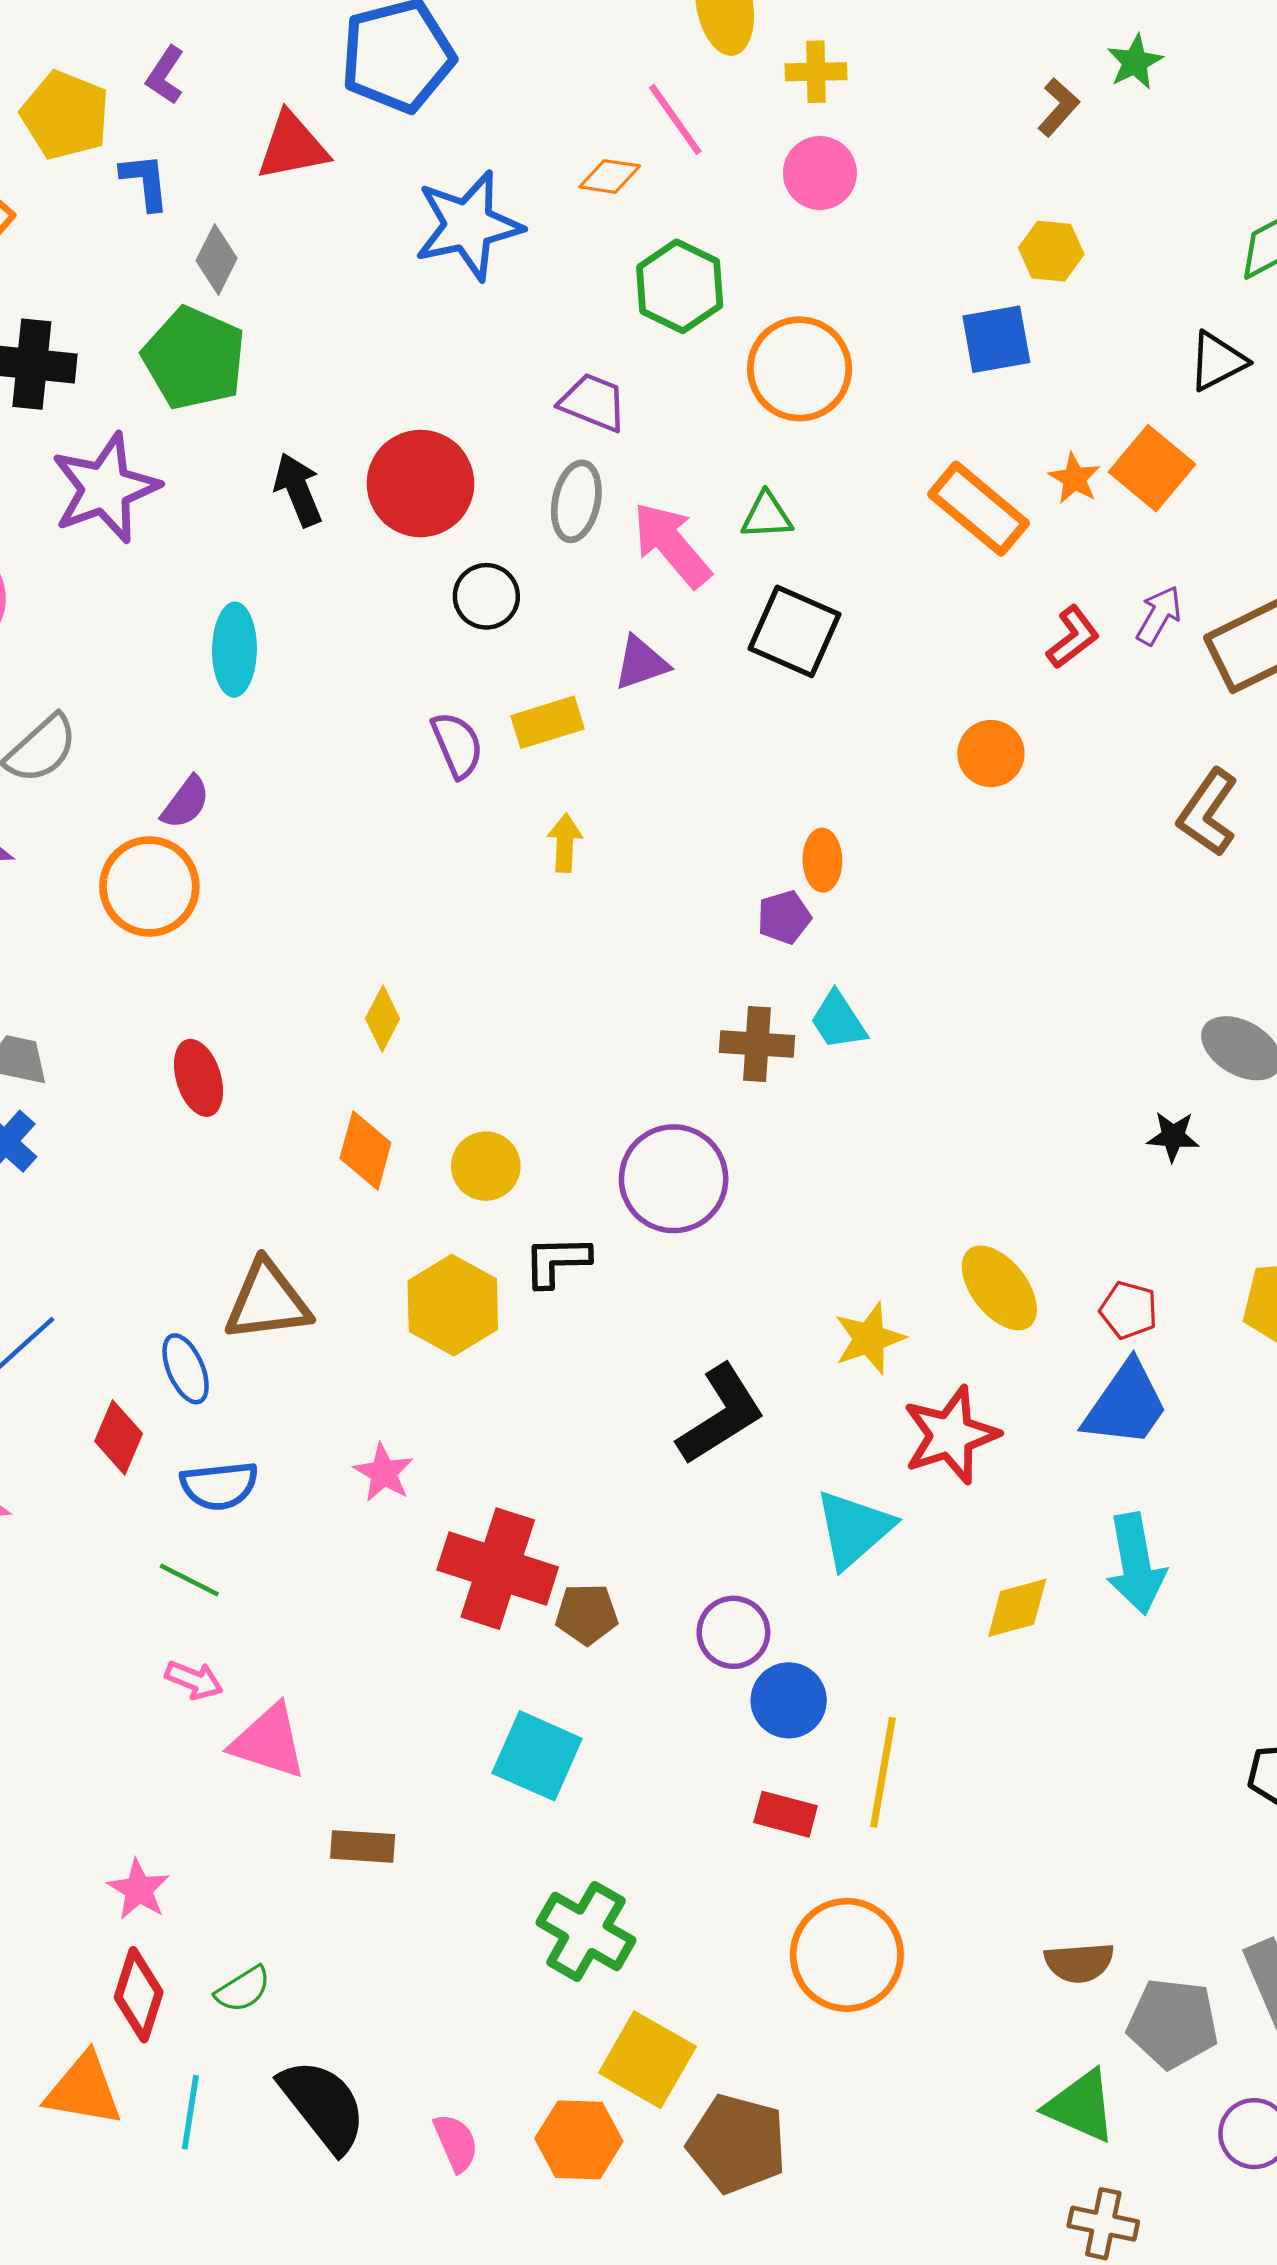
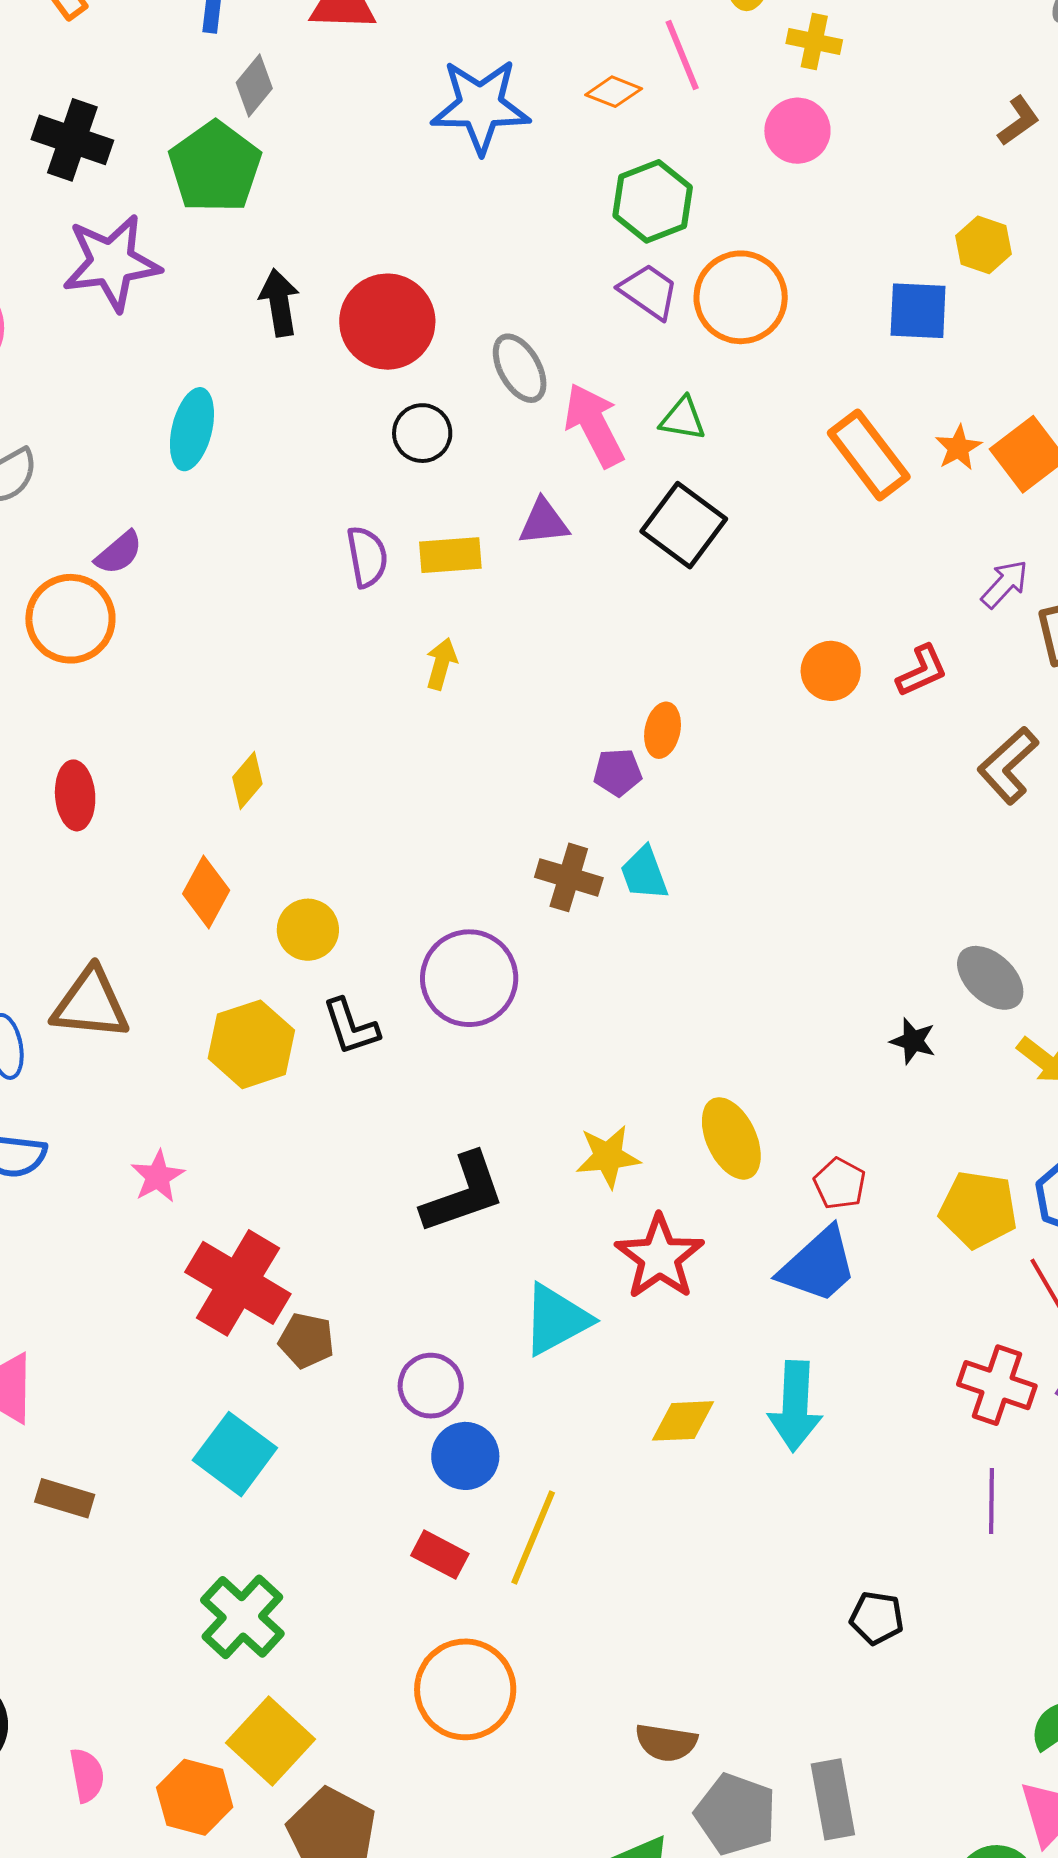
purple trapezoid: (593, 402) -> (649, 291), moved
gray ellipse: (576, 501) -> (520, 368), turned -54
red L-shape: (1073, 637) -> (922, 671), moved
black L-shape: (557, 1261) -> (351, 1027), turned -120
red star: (951, 1435) -> (660, 1257), turned -30

